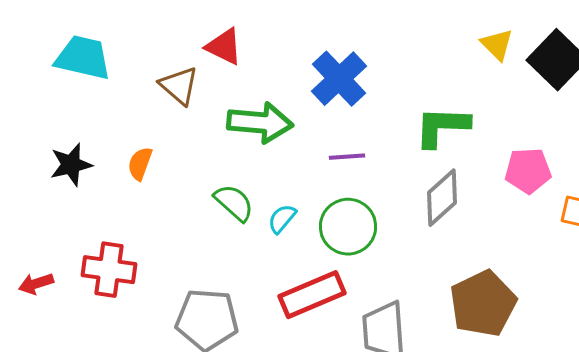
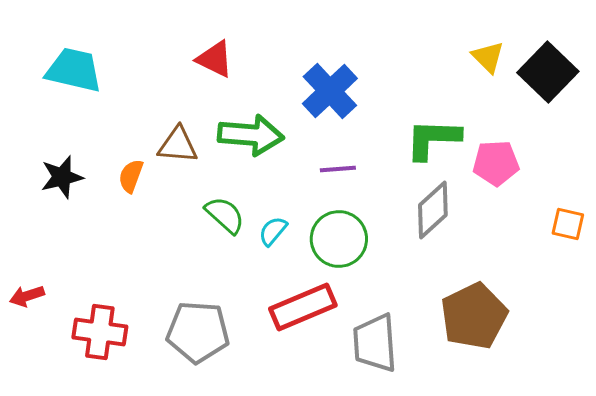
brown triangle: (179, 86) -> (178, 145), moved, turned -36
pink pentagon: (528, 171) -> (496, 163), moved
red cross: (109, 270) -> (100, 332), moved

